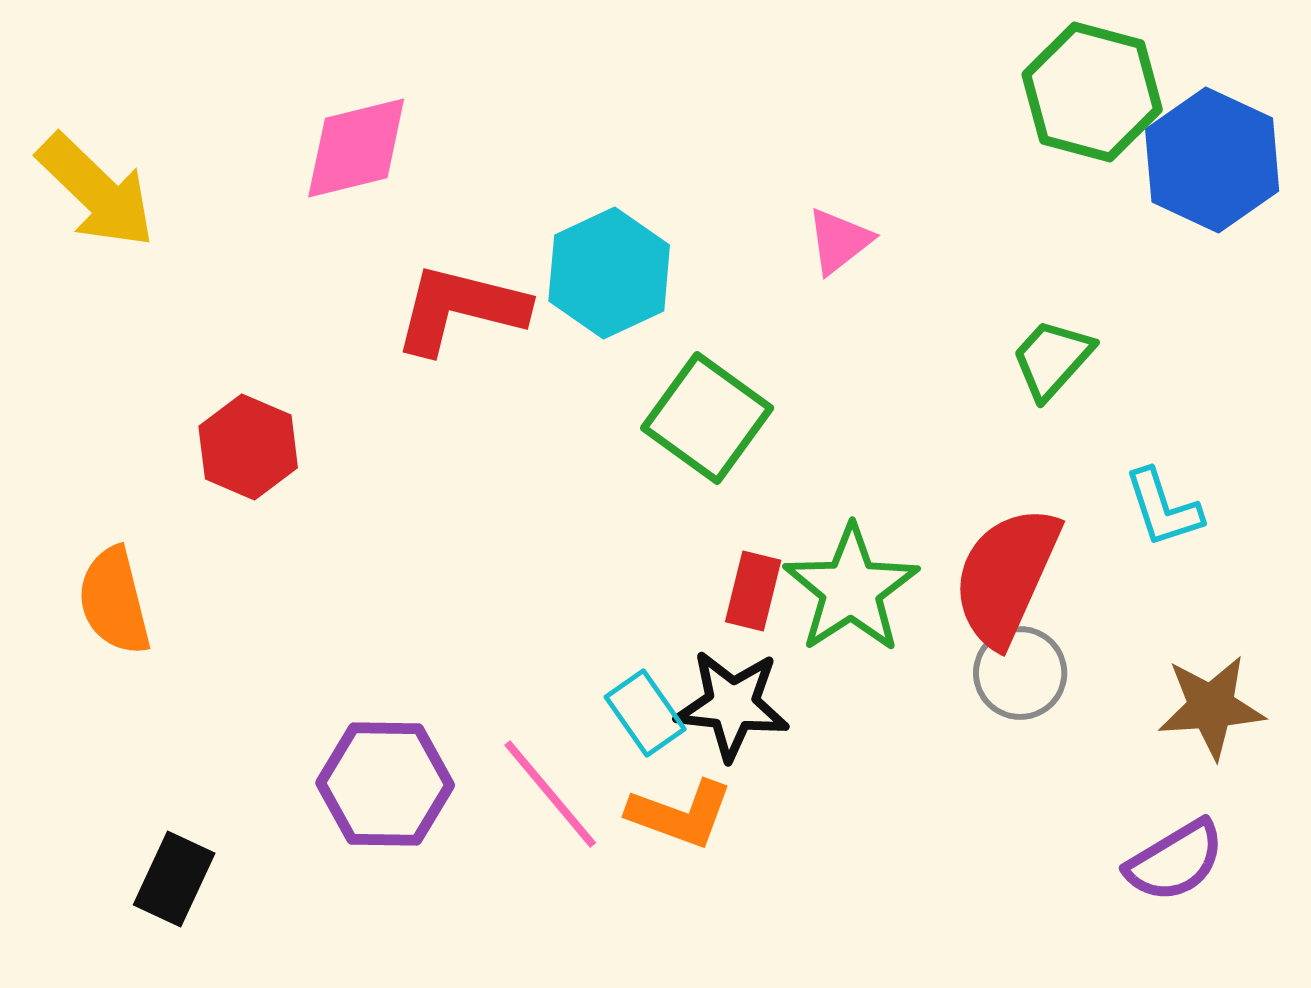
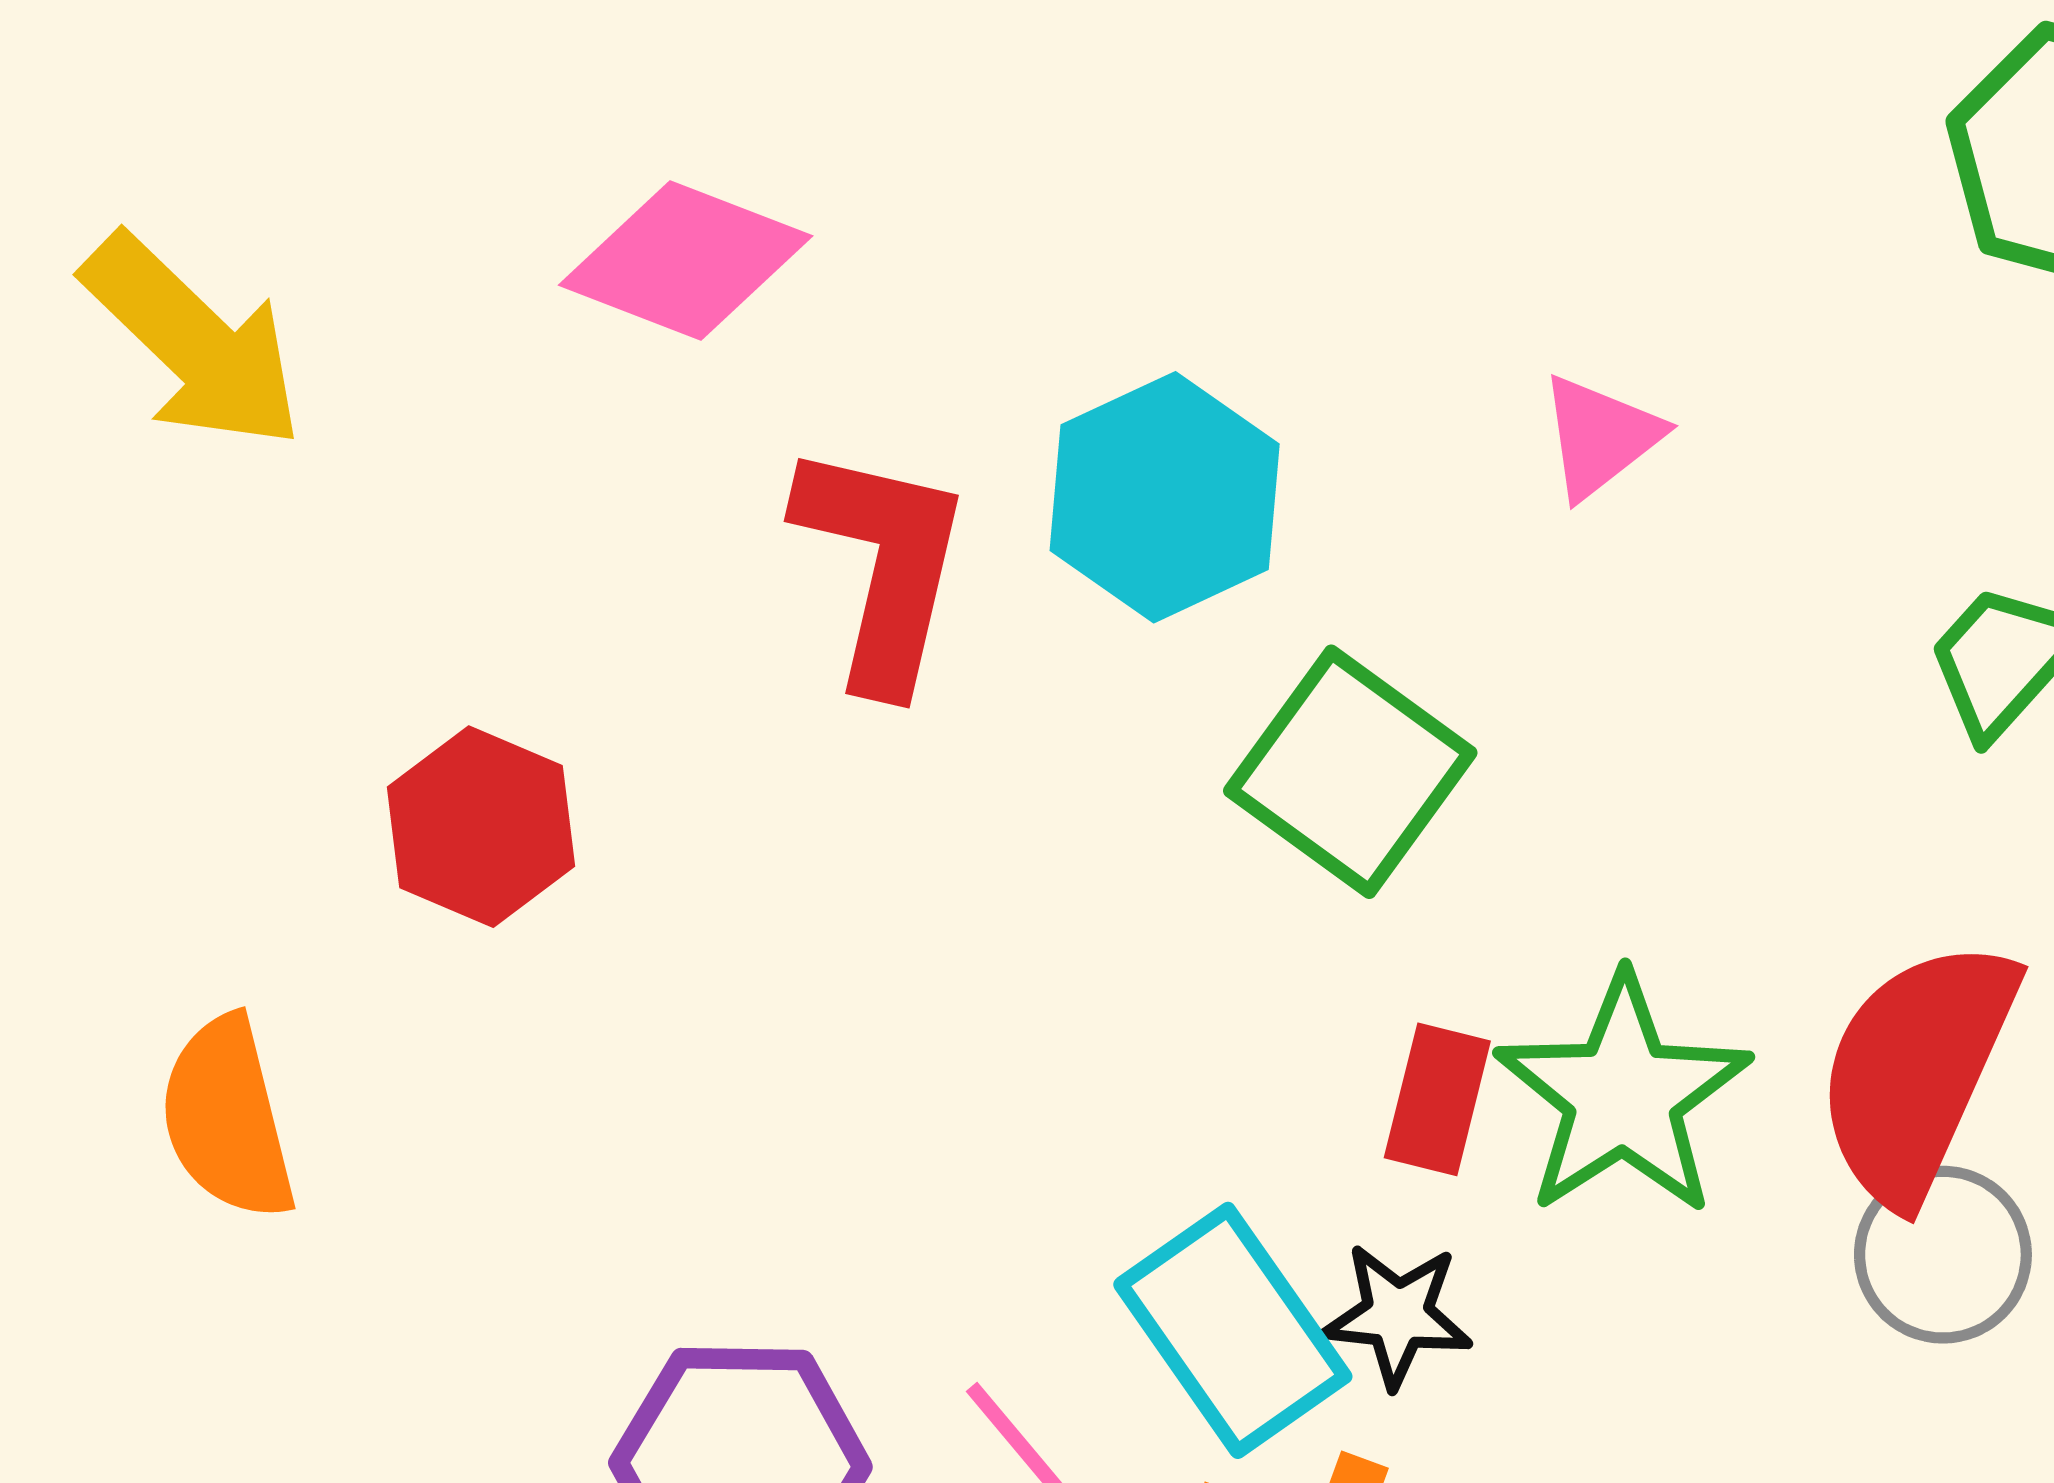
pink diamond: (356, 148) -> (686, 260), turned 35
red L-shape: (460, 309) -> (882, 565), turned 89
black star: (732, 705) -> (1398, 1315), size x0.7
cyan rectangle: (645, 713) -> (1233, 1330), size x1.5

